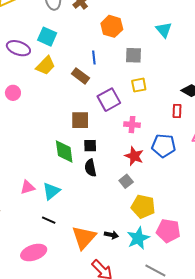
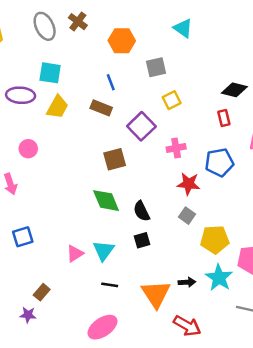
black square: (90, 146) -> (142, 240), moved

